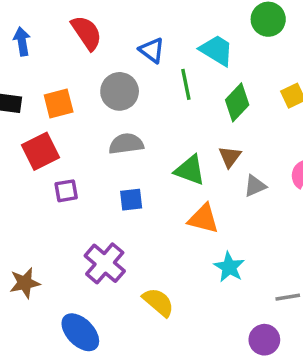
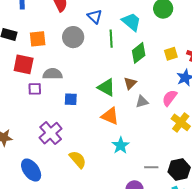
gray semicircle: (126, 144) -> (53, 74), moved
red square: (41, 151) -> (24, 64), turned 30

